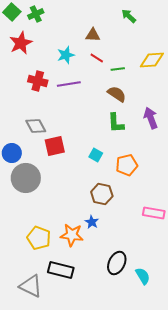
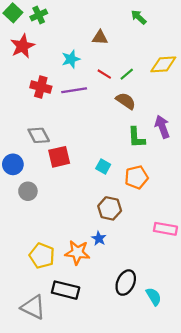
red line: (97, 58) -> (104, 74), moved
green line: (118, 69) -> (127, 74), turned -32
green L-shape: (116, 123) -> (136, 137), moved
gray circle: (26, 178) -> (28, 191), size x0.6

